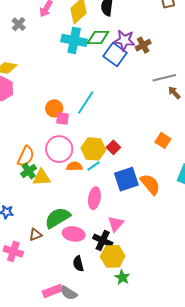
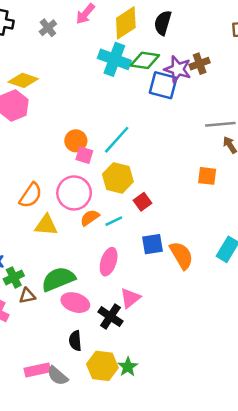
brown cross: (143, 45) -> (200, 64), moved
blue square: (115, 55) -> (163, 85), turned -30
orange square: (163, 140) -> (207, 176), moved, turned -35
yellow hexagon: (93, 149) -> (118, 178), moved
orange semicircle: (74, 166) -> (90, 218), turned -42
green cross: (29, 171) -> (14, 277), moved
blue square: (126, 179) -> (152, 244), size x0.7
yellow hexagon: (113, 256) -> (102, 366), moved

